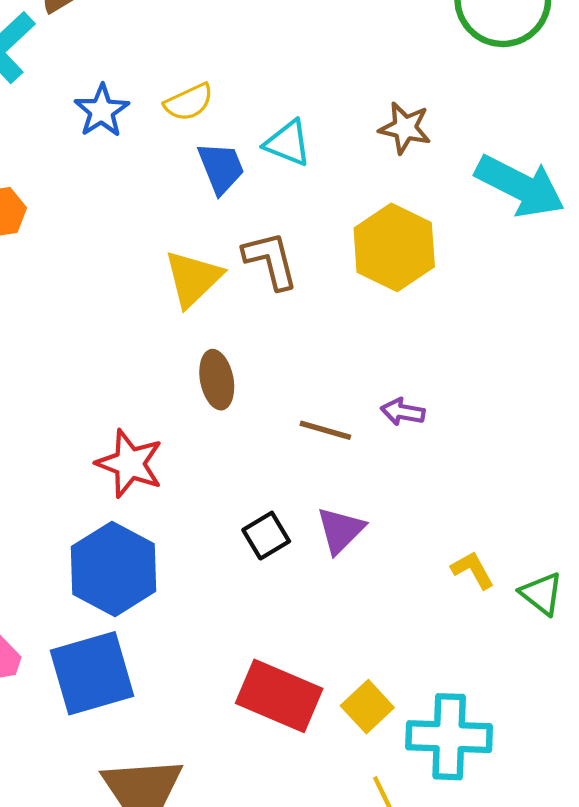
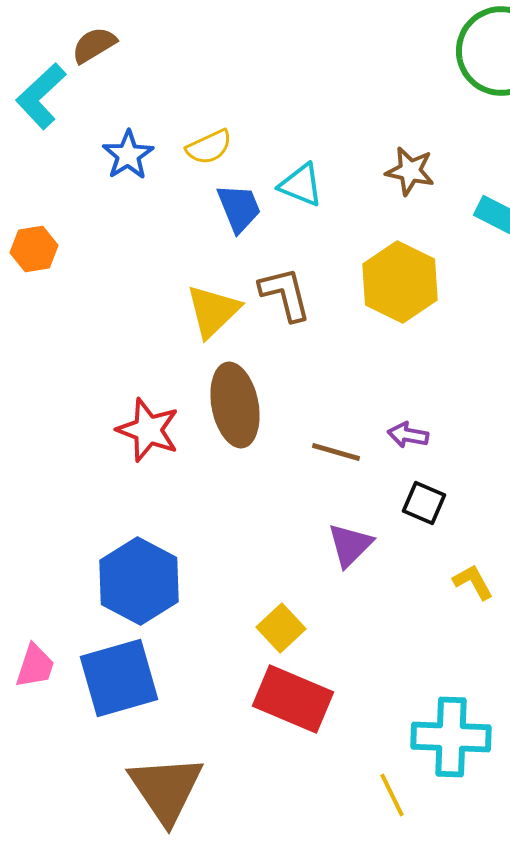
brown ellipse: (217, 380) -> (235, 405), size x1.5
red star: (130, 464) -> (148, 430), moved
black square: (266, 536) -> (424, 503), moved, turned -36
yellow square: (367, 707) -> (281, 628), moved

